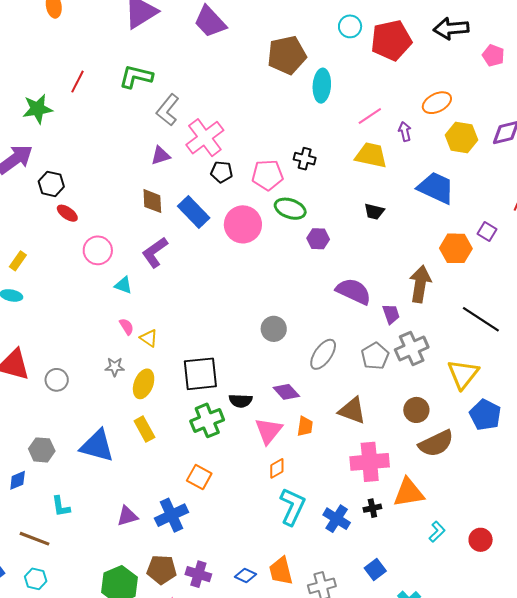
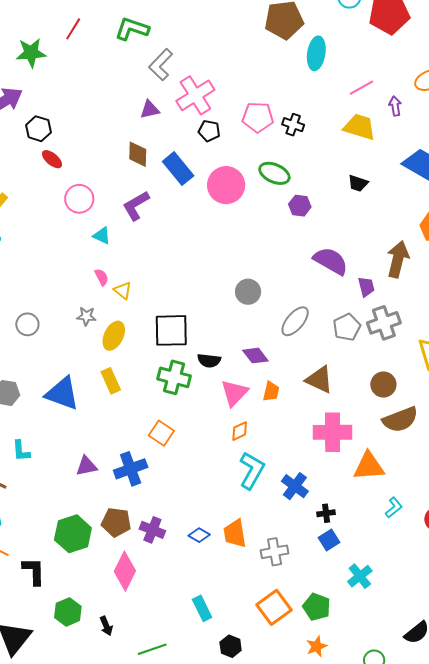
pink pentagon: (267, 175) -> (258, 117), moved
green cross: (207, 420) -> (174, 377), turned 32
black cross: (372, 508) -> (326, 513), moved

